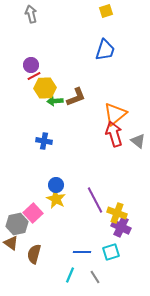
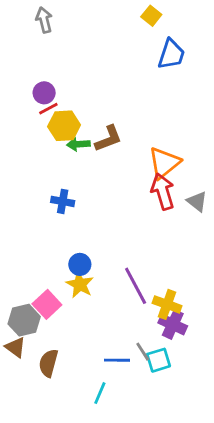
yellow square: (106, 11) -> (151, 16), turned -32
blue trapezoid: (105, 50) -> (171, 54), moved
gray line: (95, 277) -> (143, 352), moved

